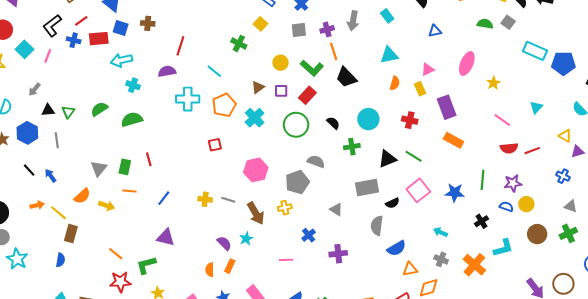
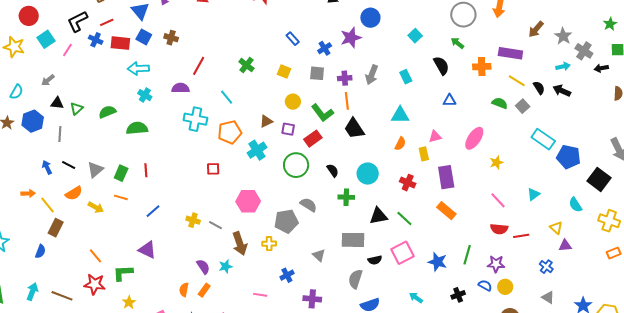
yellow square: (261, 24) -> (284, 72), moved, turned -32
green cross: (239, 43) -> (246, 65), moved
black line: (29, 170) -> (69, 165), moved, turned -32

